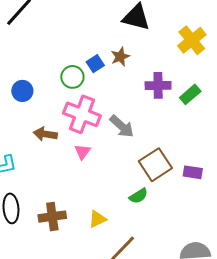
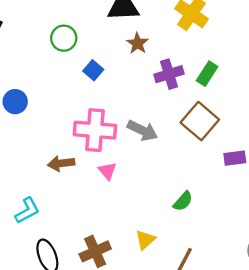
brown star: (120, 57) -> (137, 43), moved
green circle: (72, 77) -> (64, 38), moved
blue circle: (22, 91) -> (15, 102), moved
brown square: (155, 165) -> (200, 121), moved

